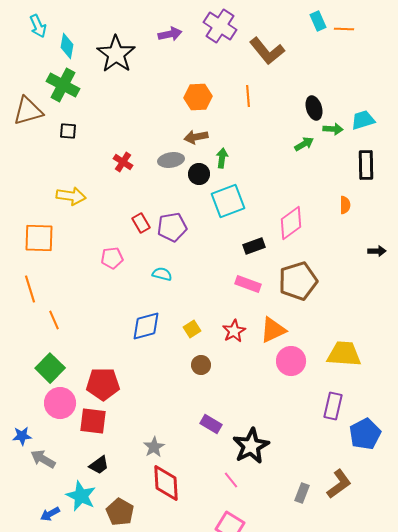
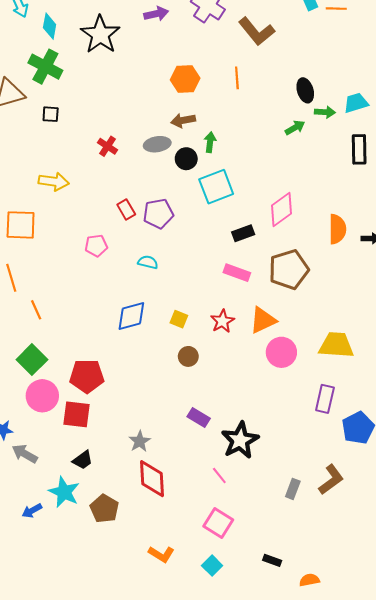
orange semicircle: (345, 205) -> (337, 229), moved, size x1.6
yellow square: (192, 329) -> (179, 319), turned -36

